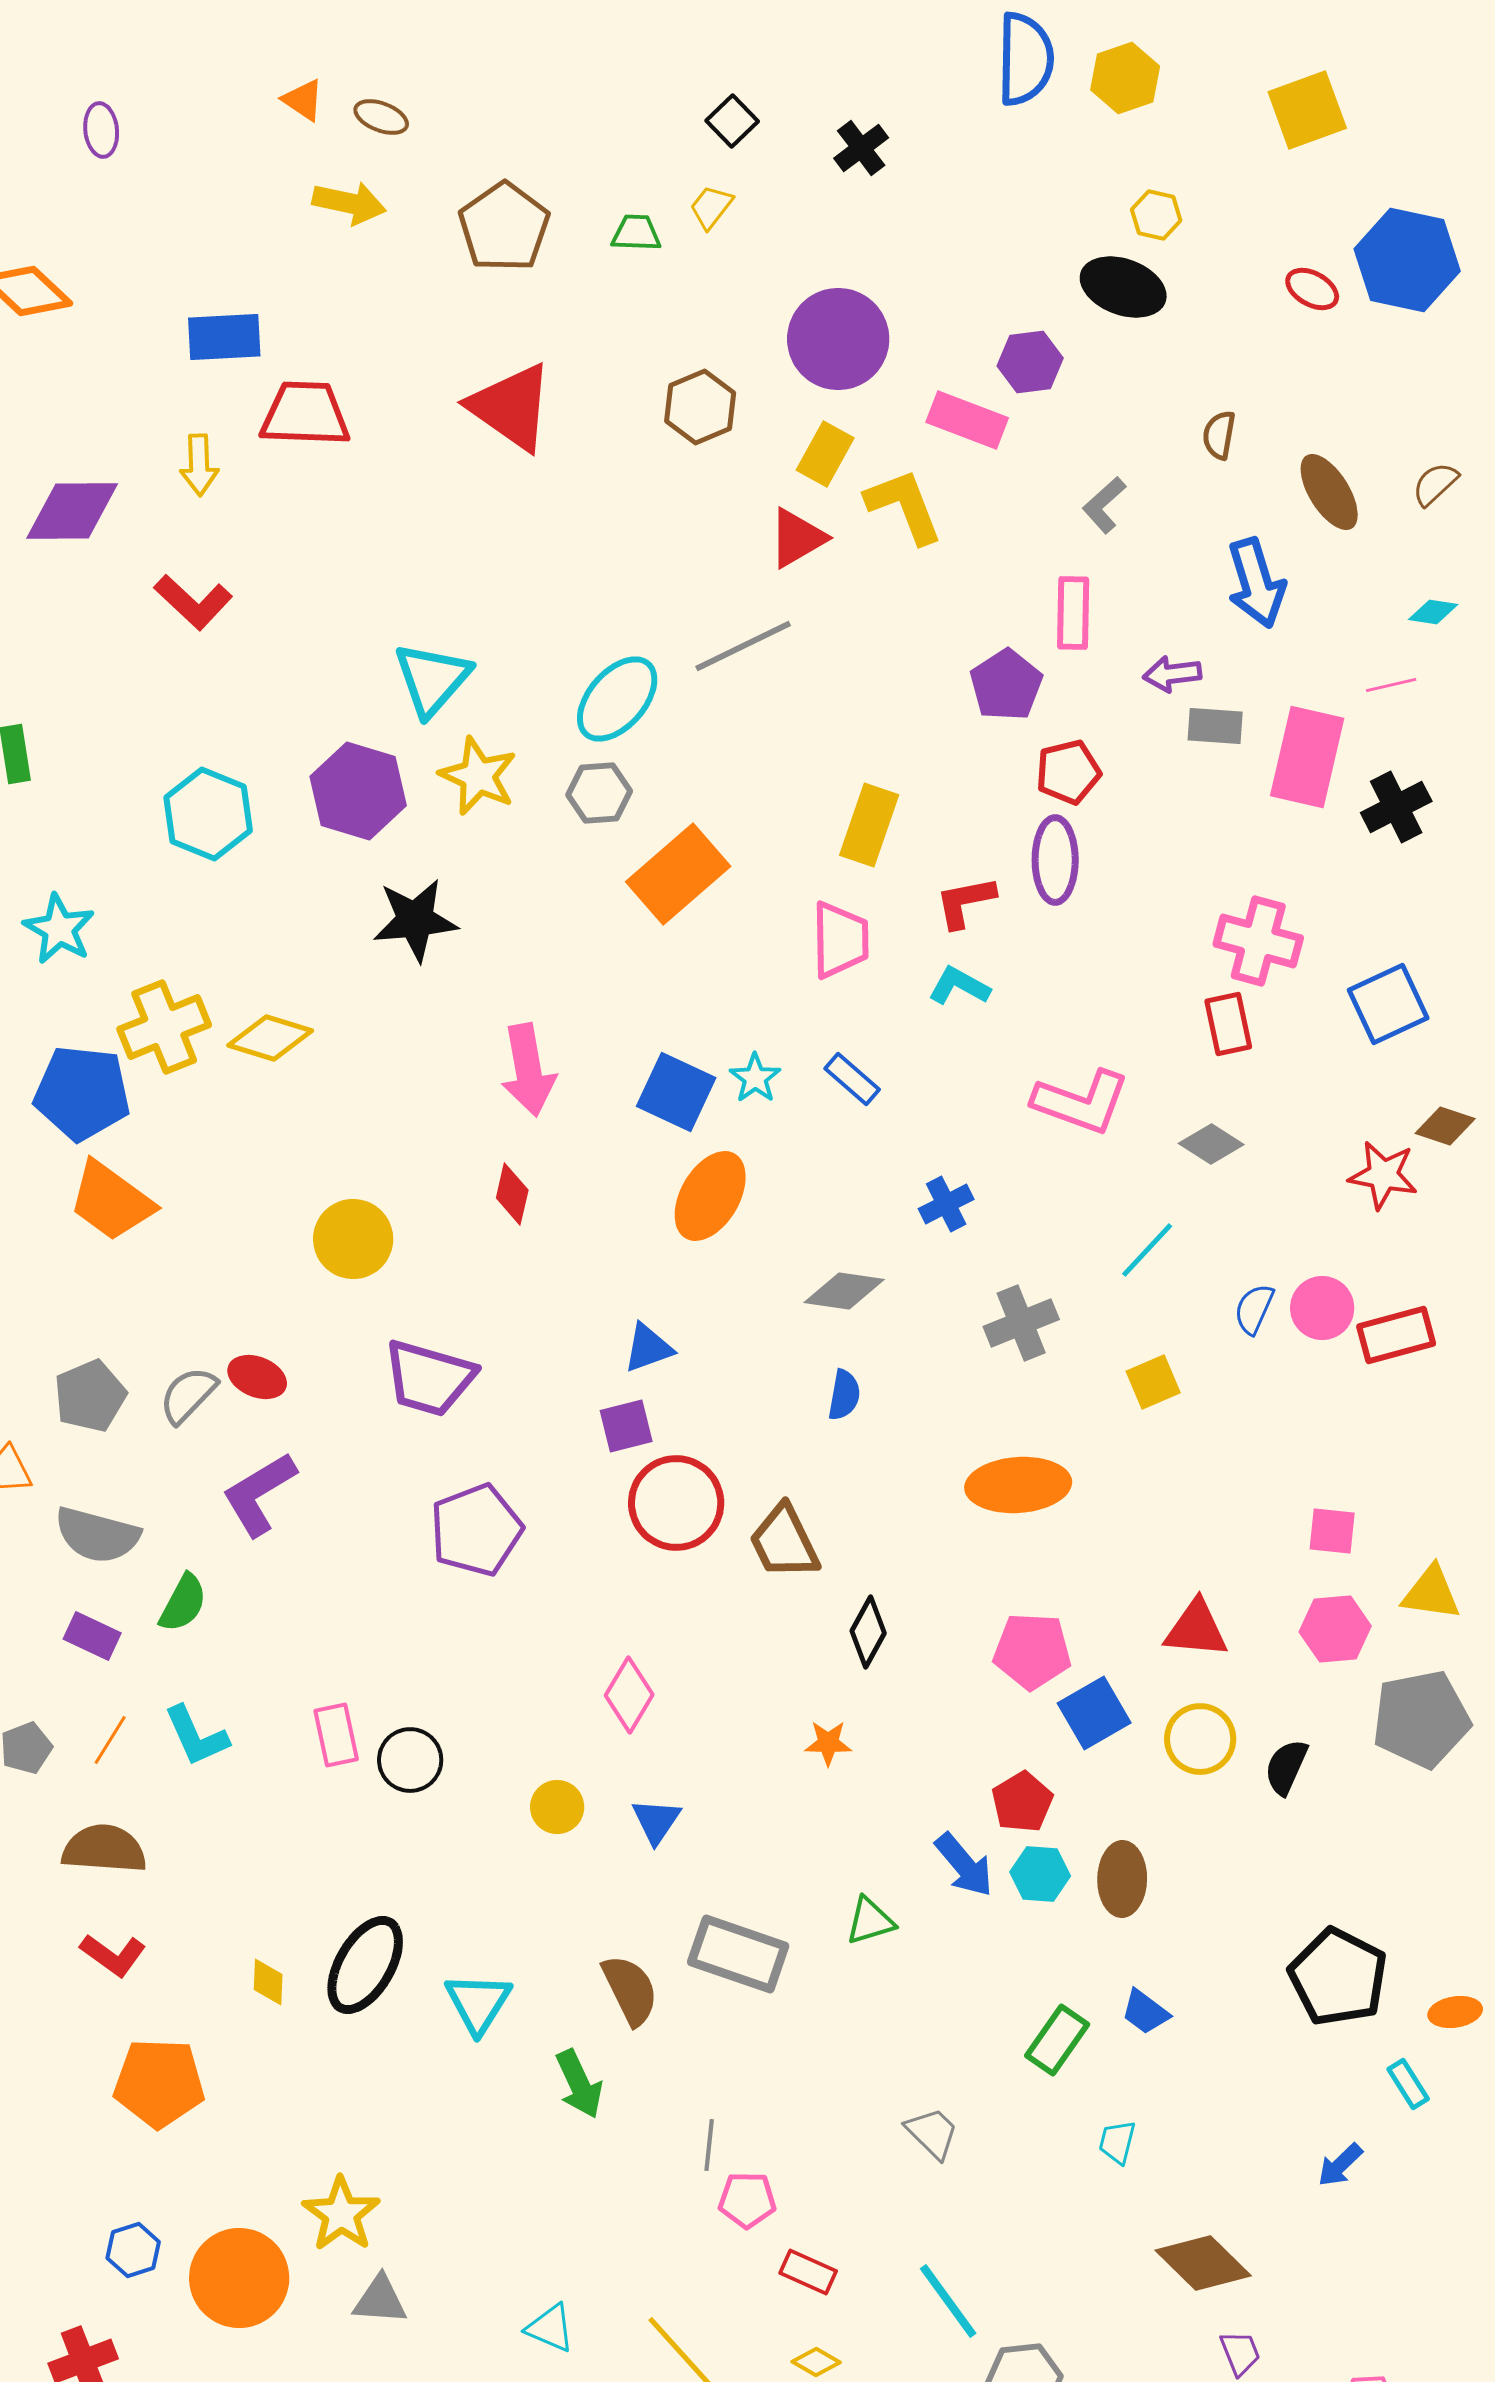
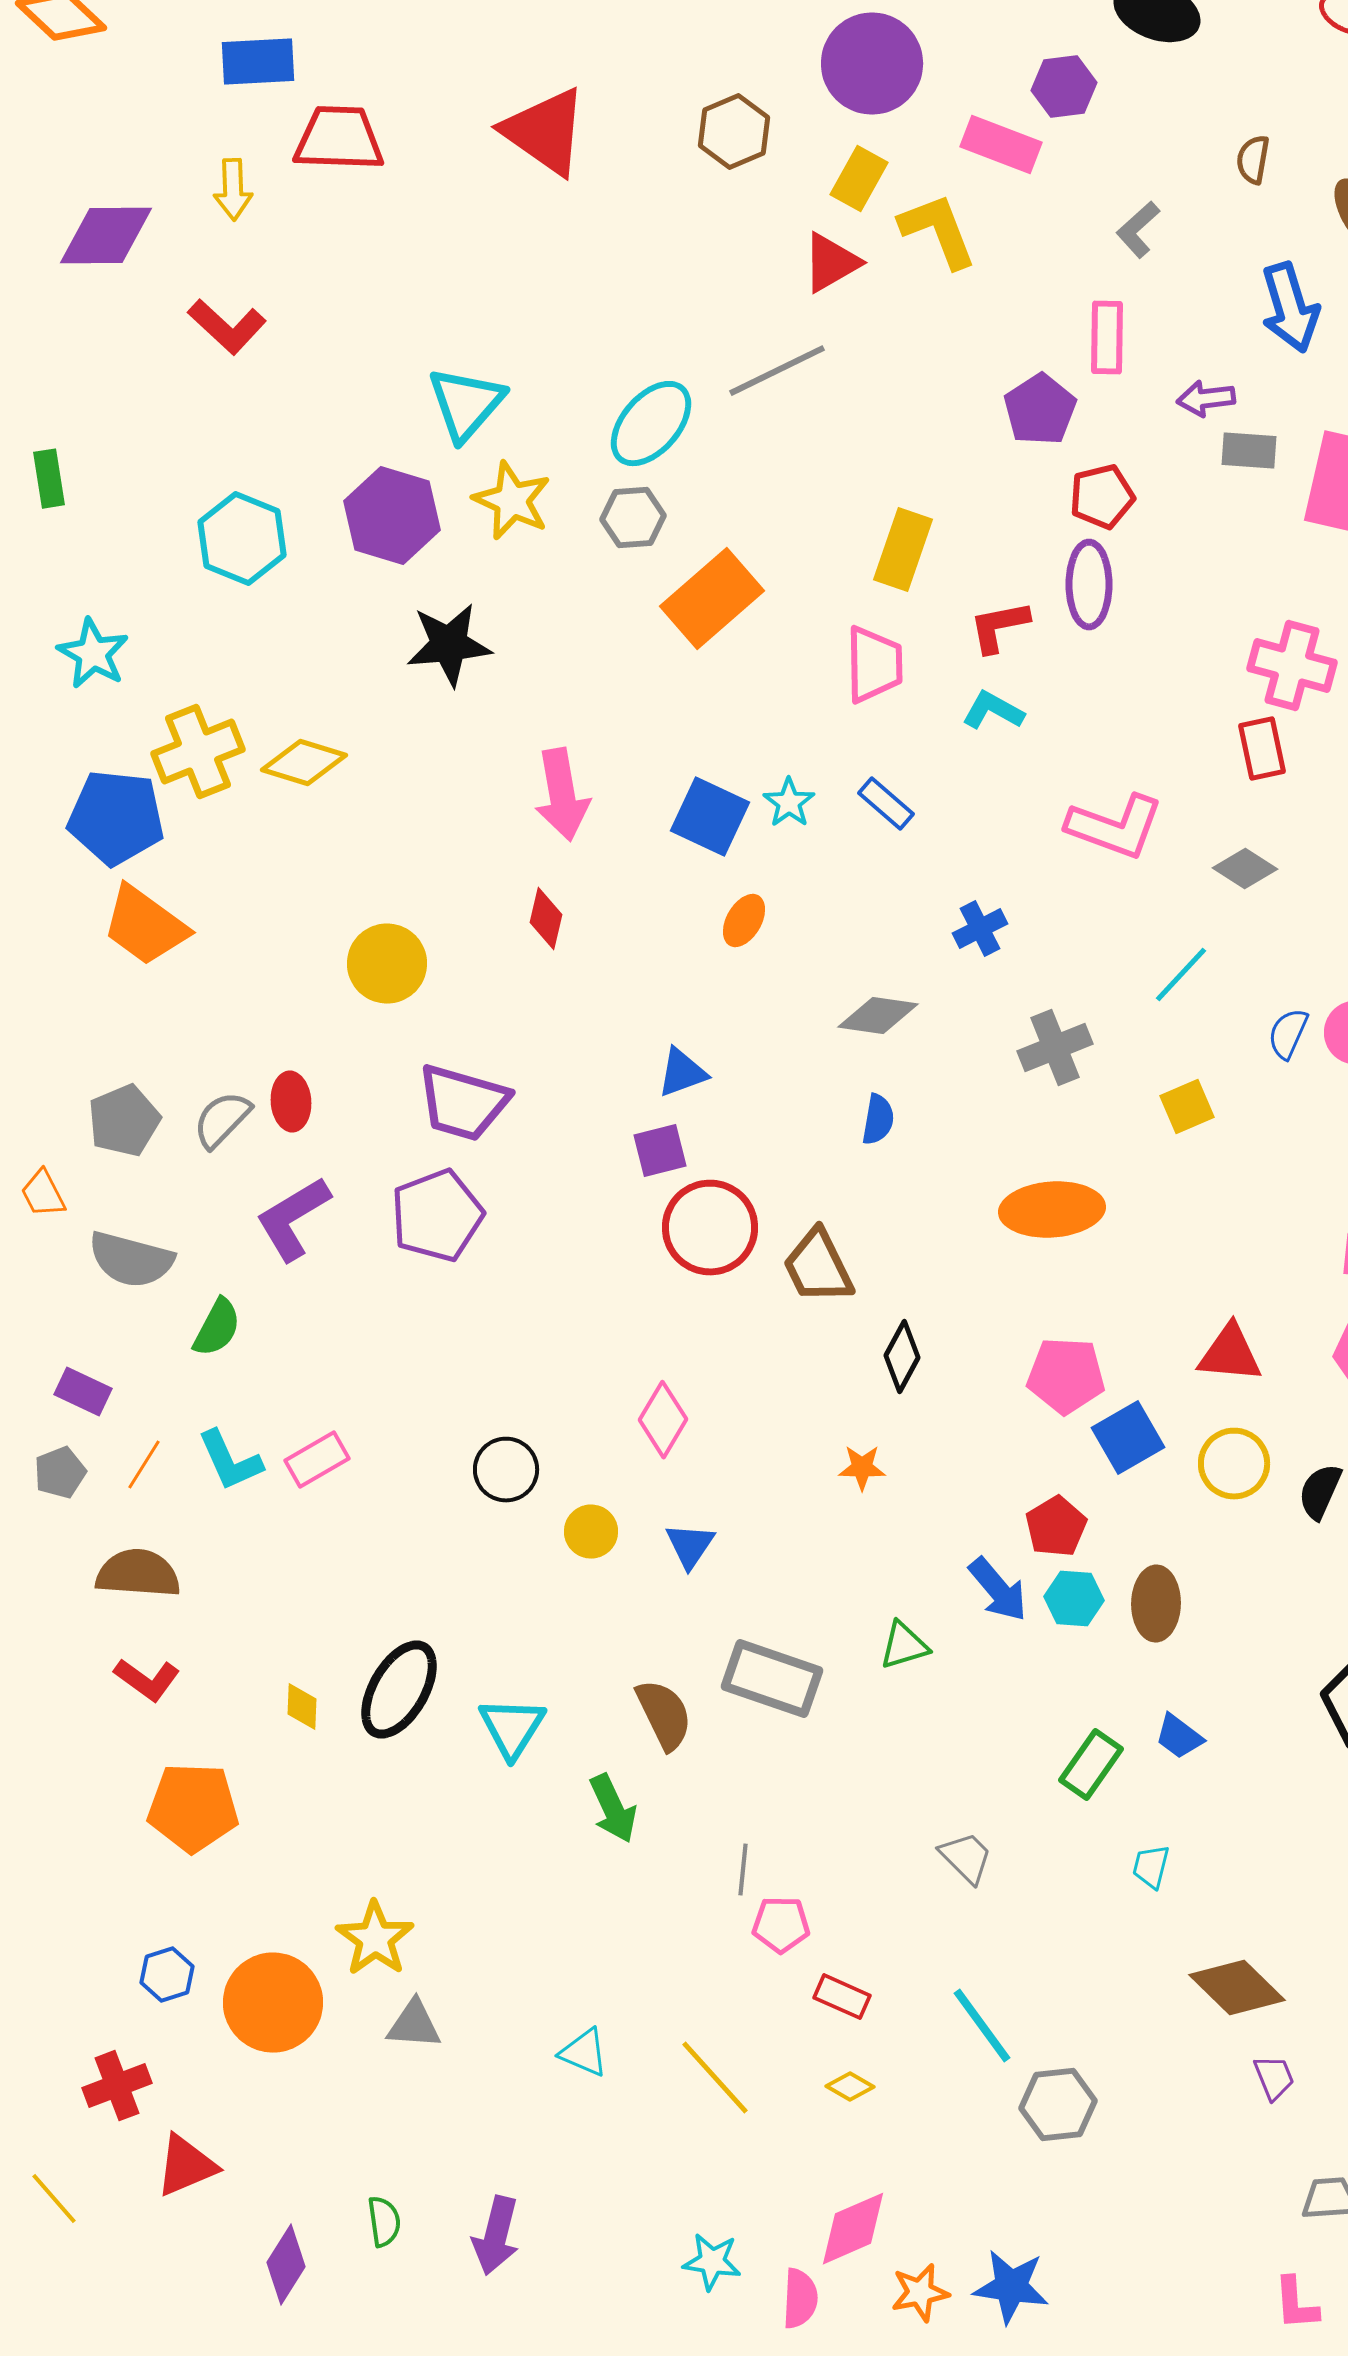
orange ellipse: (710, 1196) -> (744, 921), size x0.6
red ellipse: (257, 1377) -> (291, 1102), turned 64
purple pentagon: (476, 1530) -> (437, 1216), moved
purple rectangle: (92, 1636) -> (83, 1392), moved
pink rectangle: (336, 1735) -> (317, 1460), moved, turned 72
black circle: (410, 1760) -> (506, 1470), moved

